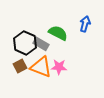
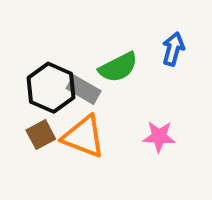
green semicircle: (58, 33) -> (118, 67), turned 126
pink star: (59, 67) -> (159, 137), moved

